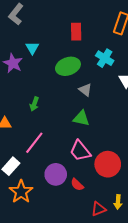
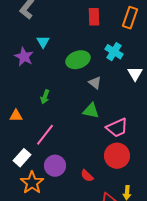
red rectangle: (76, 32) -> (94, 17), moved
pink trapezoid: (80, 151) -> (117, 128), moved, turned -75
purple circle: (56, 174) -> (55, 166), moved

